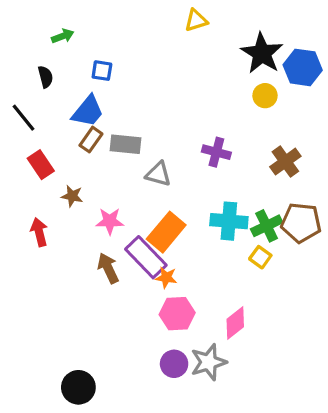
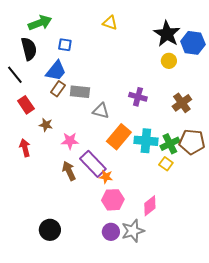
yellow triangle: (196, 20) -> (110, 23), moved, turned 35
green arrow: (63, 36) -> (40, 23), size x1.6
black semicircle: (45, 77) -> (29, 49), size x1.6
orange rectangle: (166, 232) -> (119, 137), moved
black circle: (78, 387) -> (50, 230), moved

